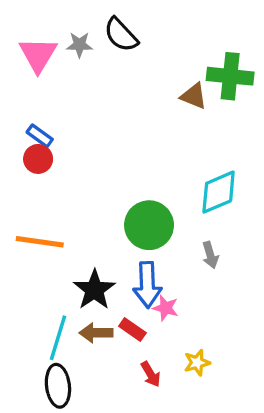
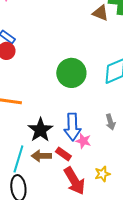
green circle: (149, 225) -> (71, 73), moved
gray arrow: (210, 255) -> (110, 122), moved
red arrow: (151, 374) -> (74, 181), size x1.8

